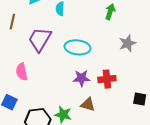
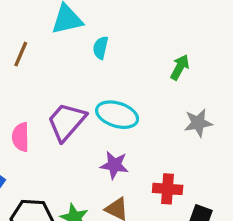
purple trapezoid: (40, 39) -> (66, 122), moved
red cross: (107, 79) -> (168, 189), moved

